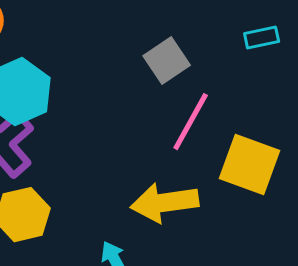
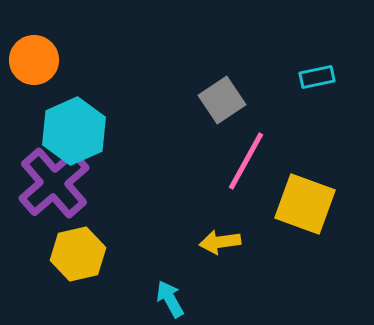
yellow arrow: (165, 203) -> (220, 242), size x0.6

